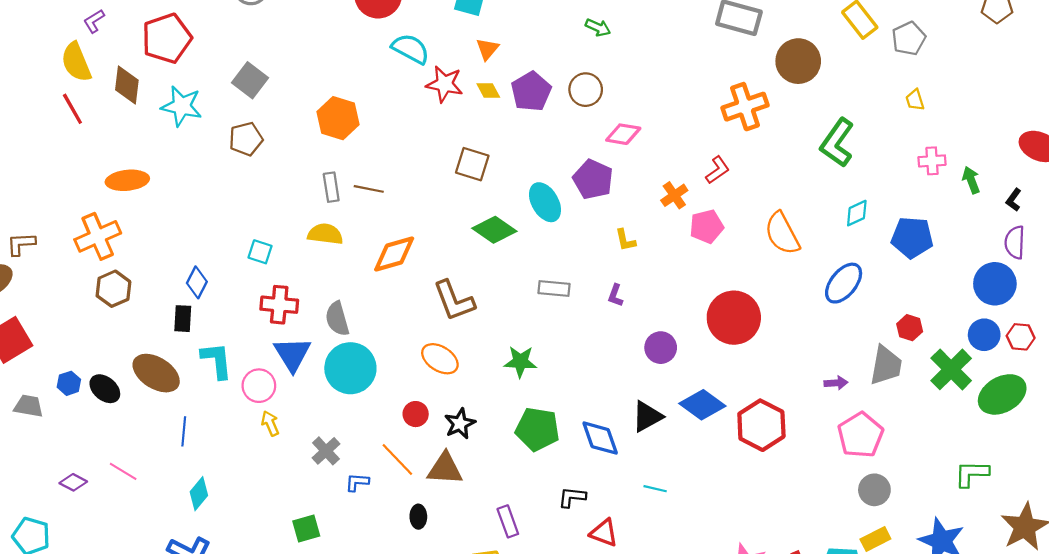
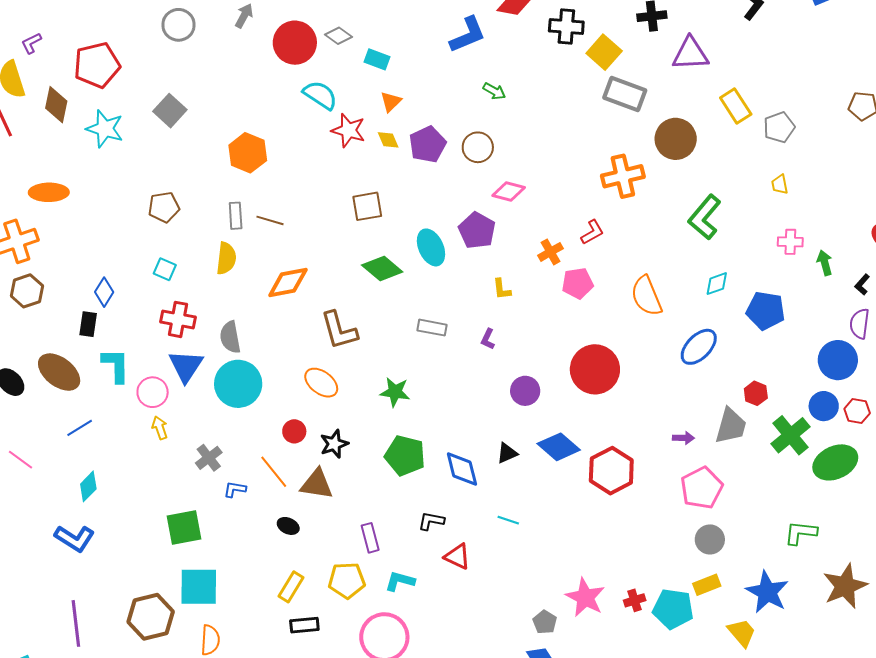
brown pentagon: (246, 139) -> (164, 207), moved
brown square: (472, 164) -> (367, 206), turned -32
yellow semicircle: (325, 234) -> (226, 258), turned 84
black triangle: (647, 417) -> (507, 453), size x0.7
blue line: (184, 431) -> (80, 428), turned 48
black ellipse: (418, 517) -> (288, 526), turned -70
green square: (306, 528) -> (184, 527), size x1.4

